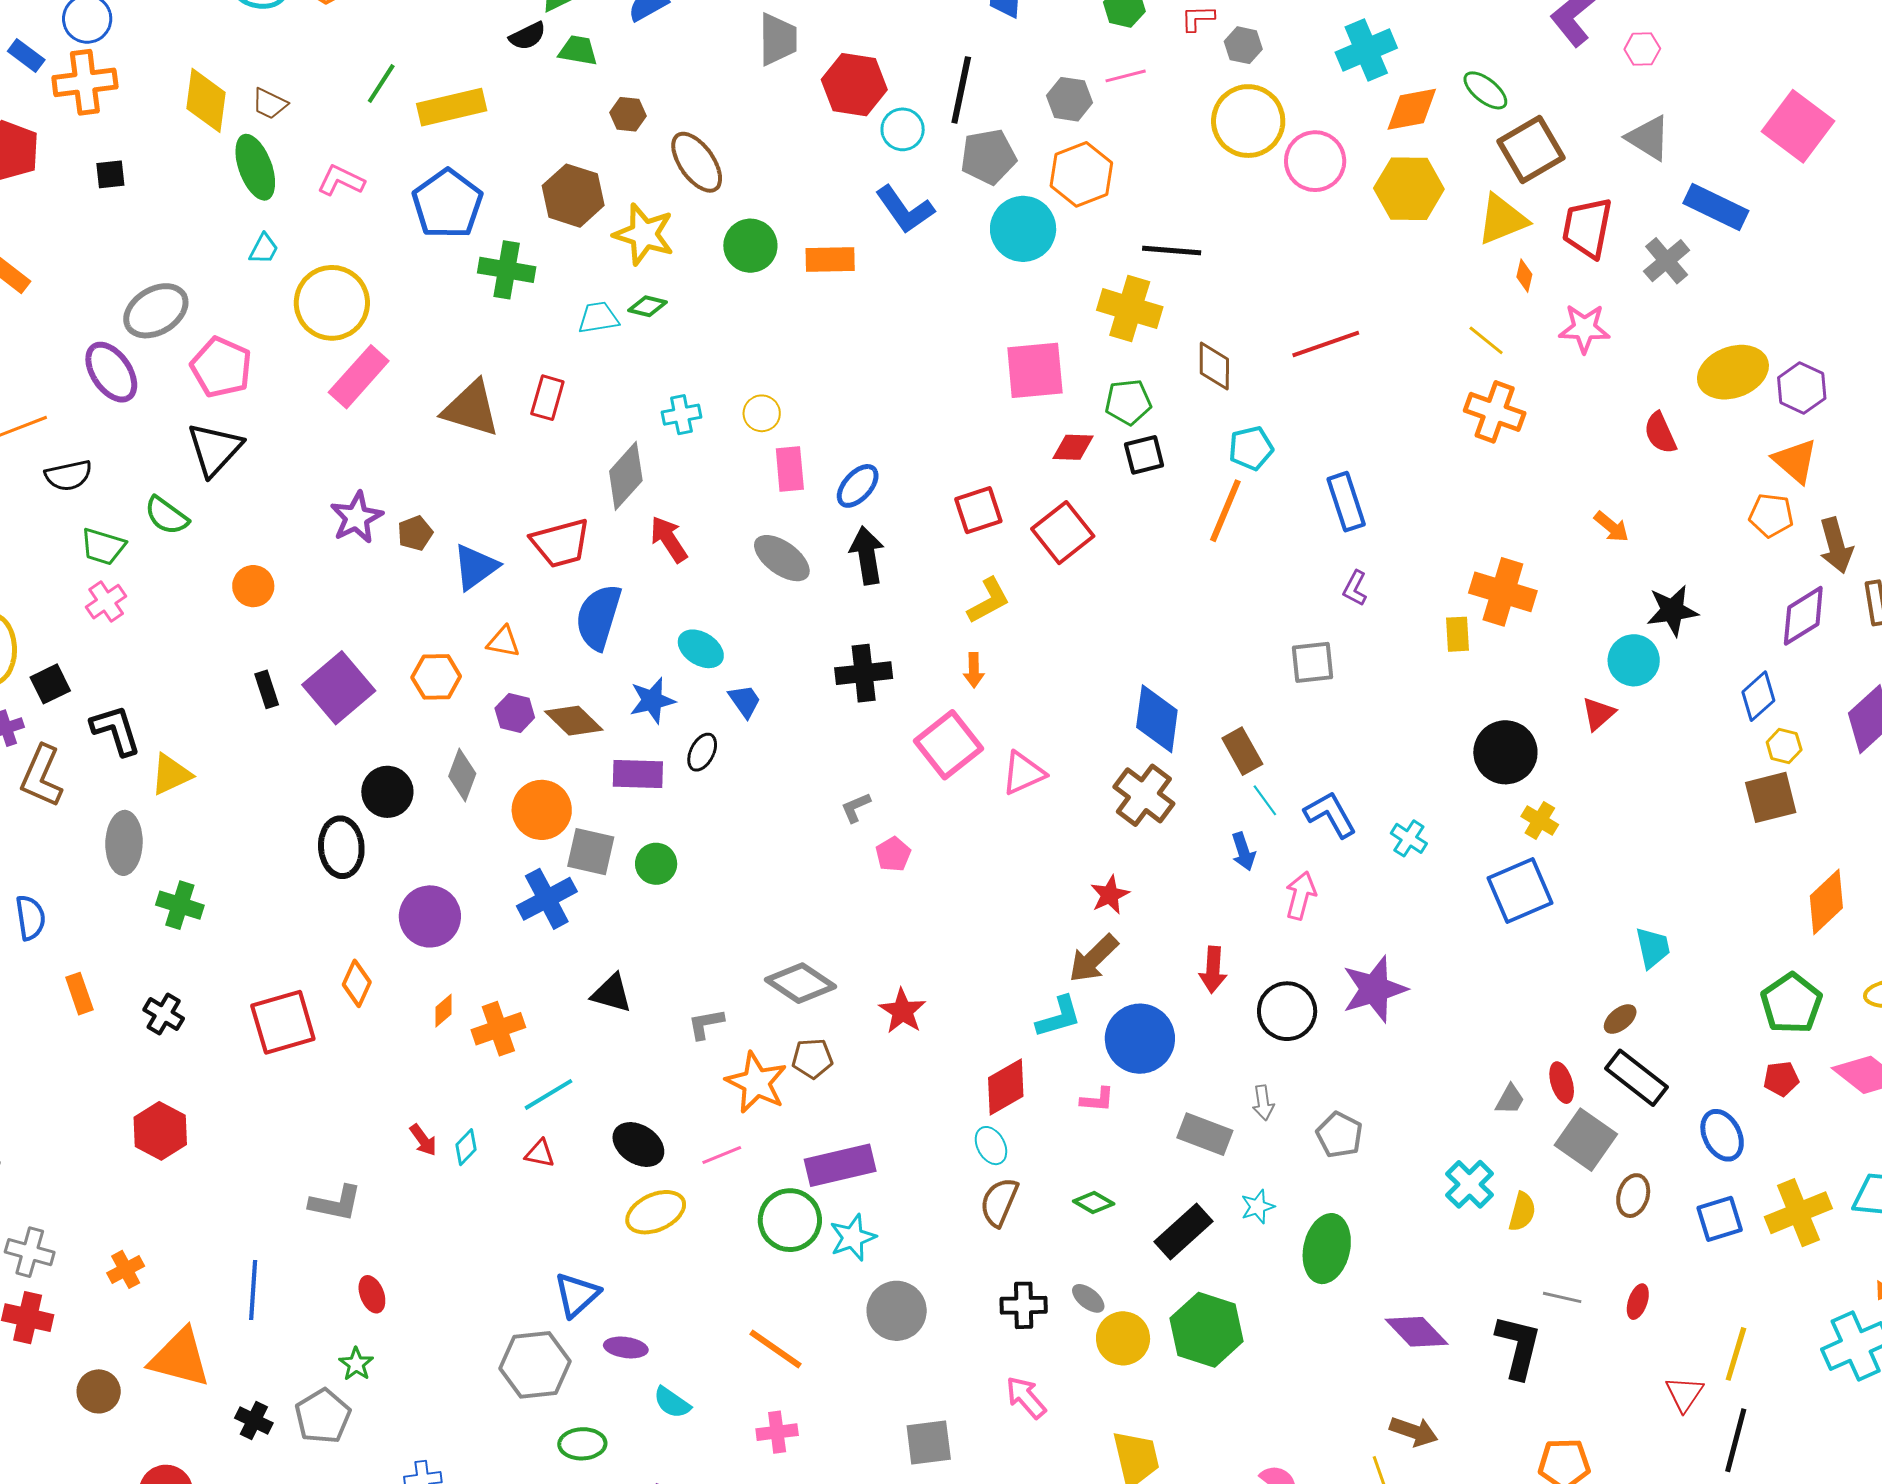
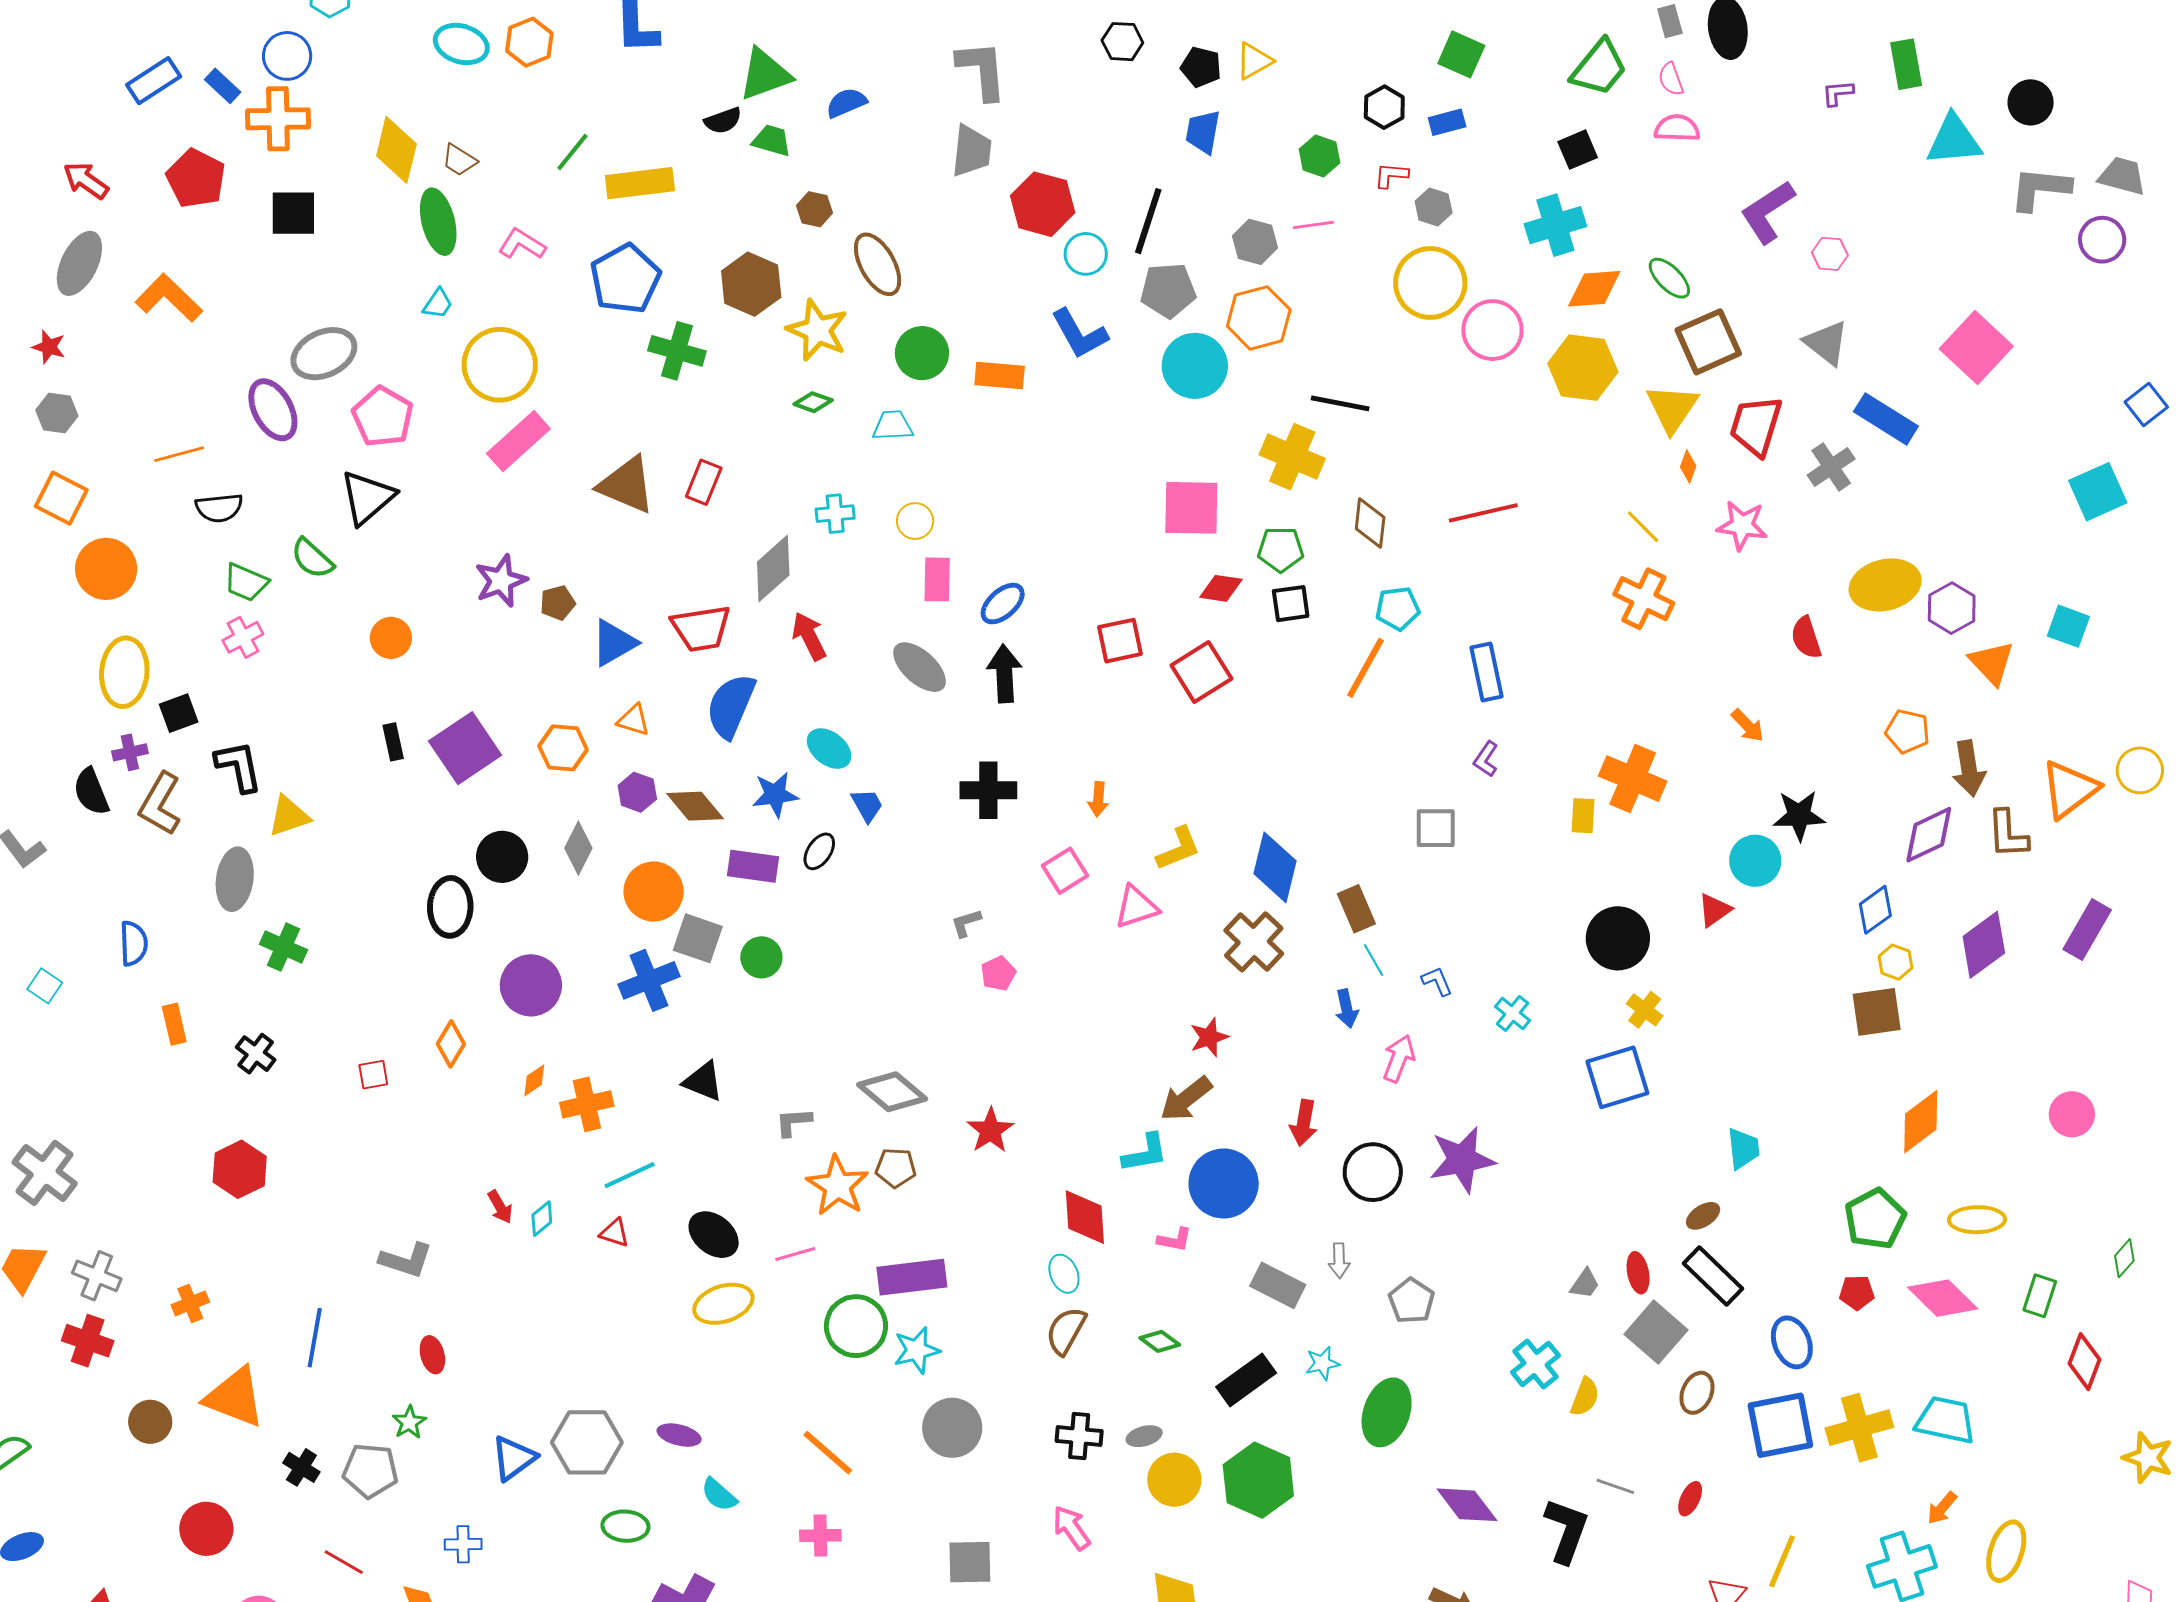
black square: (110, 174) -> (293, 213), size x1.6
yellow triangle: (1502, 219) -> (1672, 408), turned -40
cyan trapezoid: (598, 318) -> (893, 426), moved
orange triangle: (1795, 461) -> (1992, 663), moved
yellow L-shape: (989, 601) -> (1178, 849), moved
pink square: (948, 745) -> (1065, 871), size x0.7
blue L-shape: (1330, 814) -> (1437, 981), size x0.6
red square: (283, 1022) -> (373, 1075), size x0.5
red diamond: (1006, 1087) -> (1085, 1217), turned -70
blue square: (1720, 1219) -> (1780, 1425), size x1.5
blue triangle: (577, 1295) -> (514, 1458), moved
gray ellipse: (1088, 1298) -> (1144, 1436), turned -60
gray pentagon: (323, 1416) -> (370, 1471), turned 30

